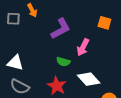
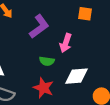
white diamond: (89, 79) -> (76, 76), turned -45

